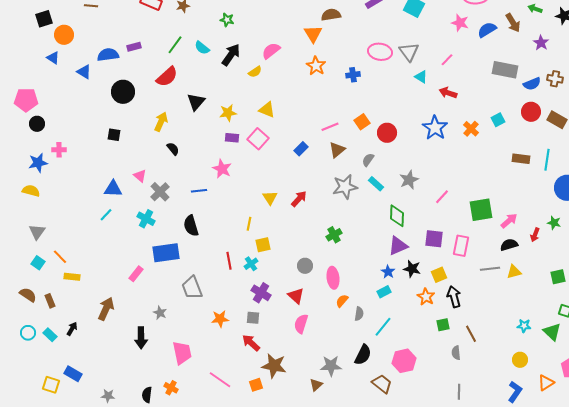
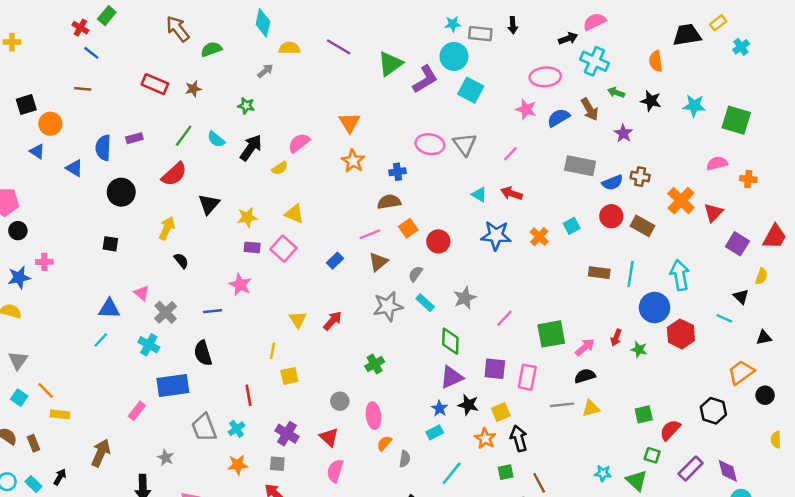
brown semicircle: (331, 15) -> (389, 202), moved
blue semicircle: (108, 55) -> (103, 148), turned -80
cyan triangle: (421, 77) -> (479, 195), moved
blue star: (435, 128) -> (496, 235), turned -30
red arrow: (535, 235) -> (616, 338), moved
cyan cross: (251, 264) -> (237, 429), moved
cyan line: (383, 327) -> (452, 473), moved

